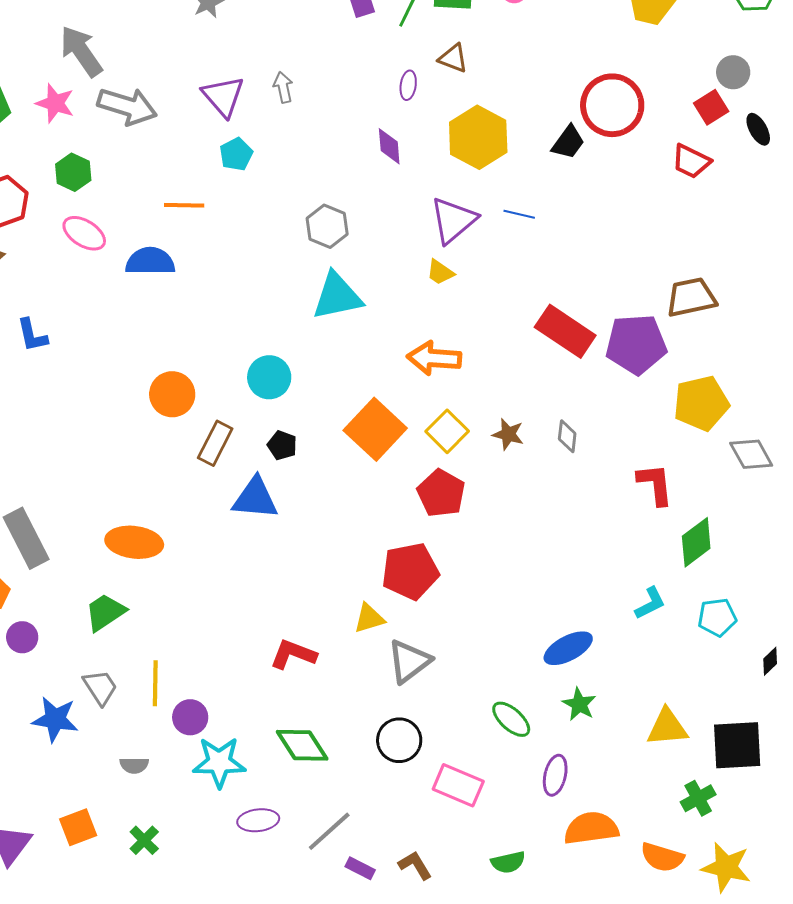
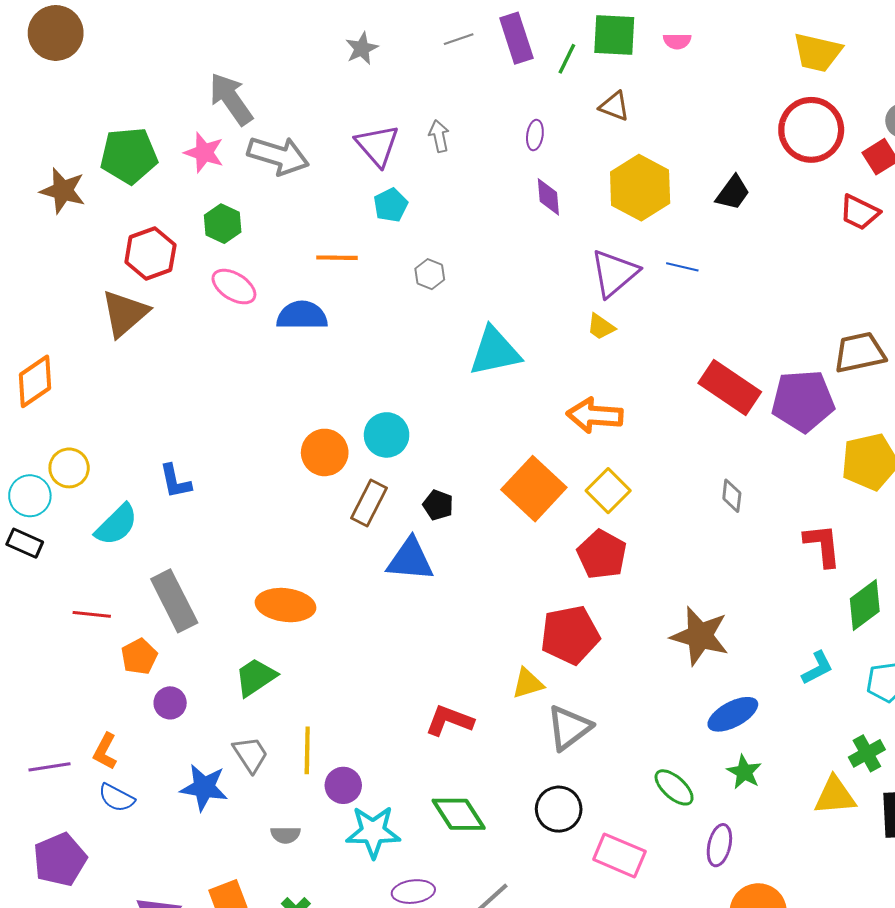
purple ellipse: (408, 85) -> (535, 135), moved
red circle: (612, 105) -> (811, 130), moved
gray hexagon: (327, 226) -> (430, 274), moved, size x0.7
blue L-shape: (32, 335) -> (175, 481), moved
cyan circle: (269, 377) -> (387, 435), moved
brown star: (508, 434) -> (700, 636), moved, size x1.8
green cross: (698, 798) -> (867, 753), moved

